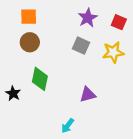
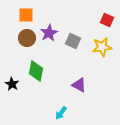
purple star: (88, 18) -> (49, 33), moved
purple triangle: (88, 95) -> (79, 85), turned 42

